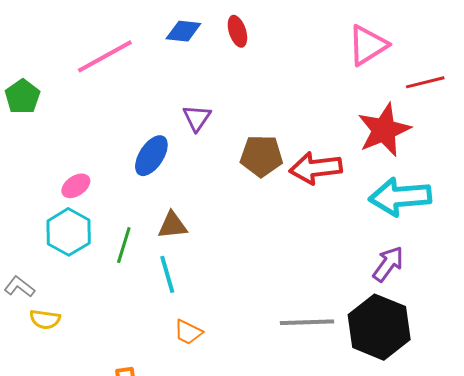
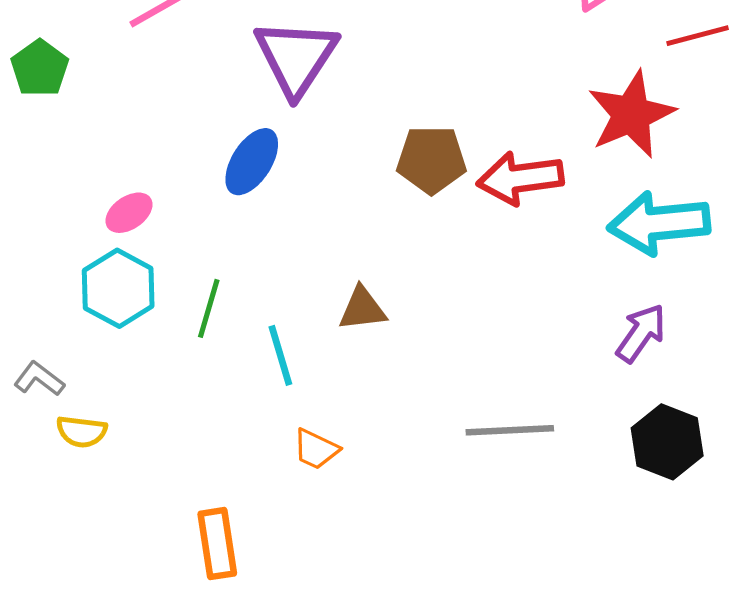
purple triangle: (197, 118) -> (296, 57), moved, size x1.8
brown triangle: (172, 225) -> (362, 309), moved
black hexagon: (379, 327) -> (667, 442), moved, size x0.7

